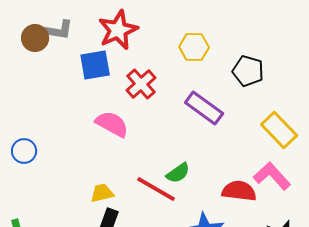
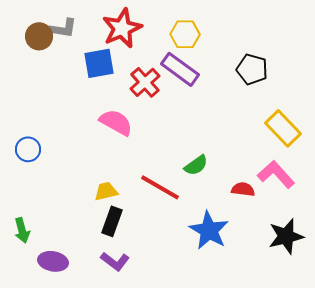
yellow hexagon: (194, 47) -> (185, 34), moved
purple rectangle: (204, 108) -> (180, 69), moved
green semicircle: (178, 173) -> (196, 165), moved
red semicircle: (239, 191) -> (243, 189), size x0.7

